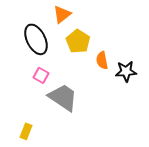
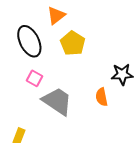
orange semicircle: (102, 60) -> (102, 97), moved

